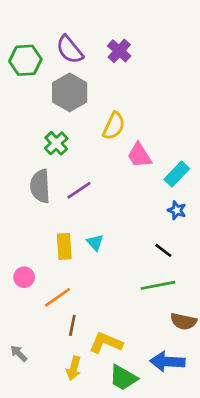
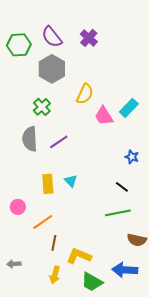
cyan rectangle: (177, 174) -> (129, 108), moved
gray arrow: (19, 354) -> (14, 264), turned -48

